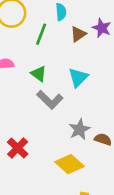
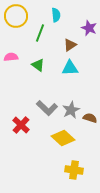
brown triangle: (78, 34) -> (70, 45), moved
cyan triangle: (78, 77) -> (70, 68), turned 42
gray L-shape: (50, 100) -> (47, 108), moved

